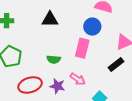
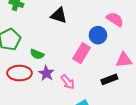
green semicircle: (54, 59) -> (37, 54), moved
purple star: (57, 86) -> (46, 73), moved

